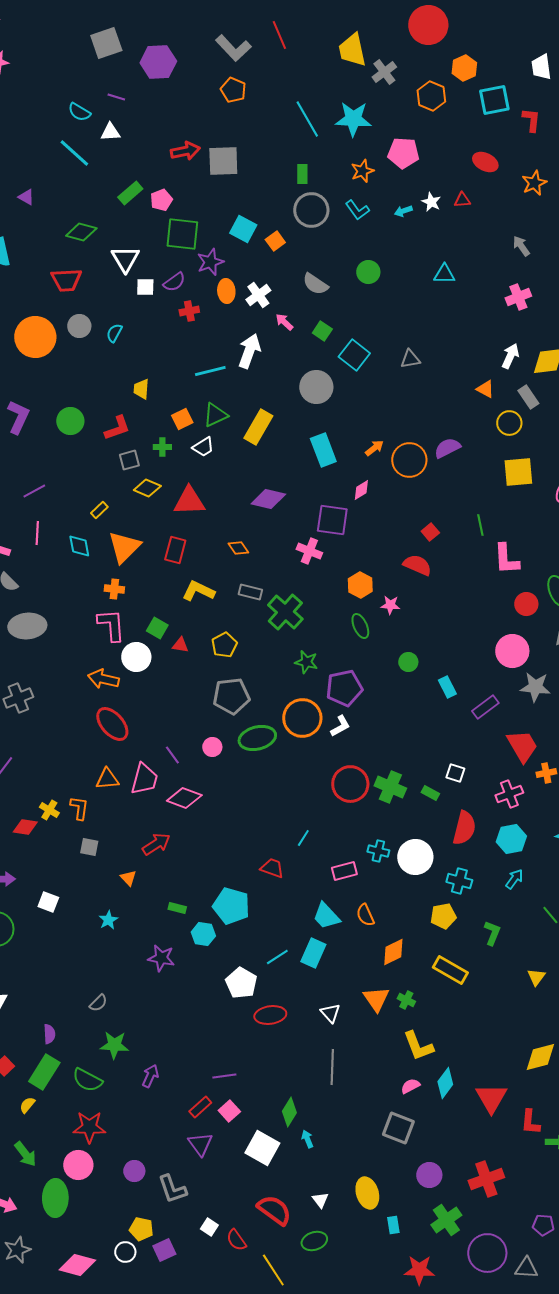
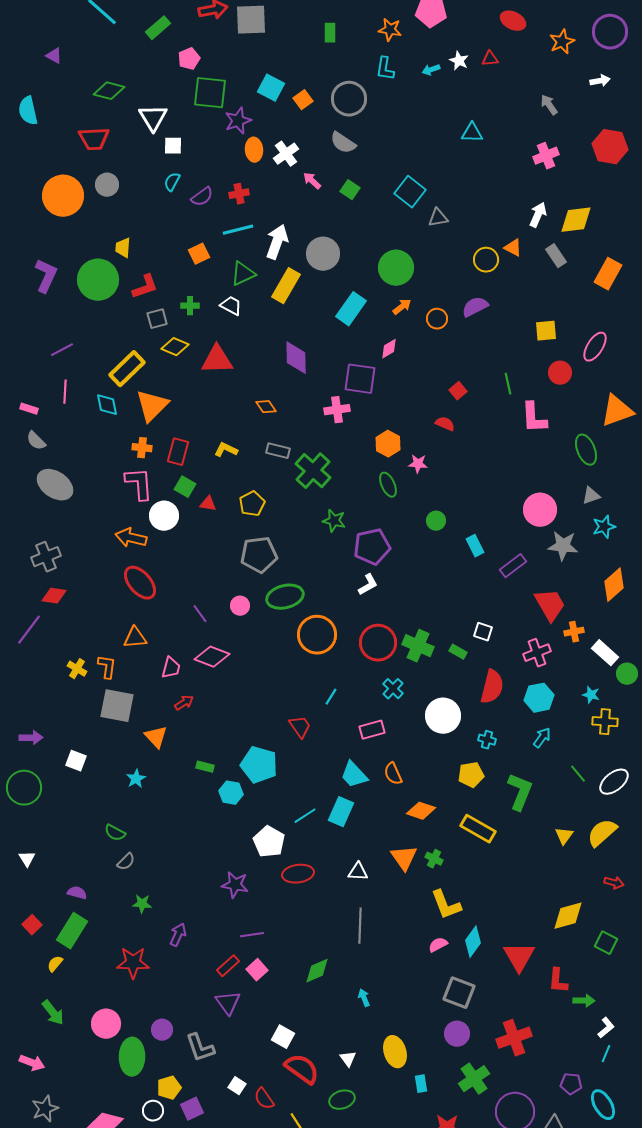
orange star: (362, 171) -> (390, 30), turned 30
green rectangle: (130, 193) -> (158, 28), moved
gray circle: (311, 210) -> (349, 99), moved
cyan L-shape: (357, 210) -> (385, 69), turned 45
green circle: (368, 272) -> (396, 268), moved, size x1.5
purple semicircle: (174, 282) -> (202, 197), moved
red cross: (189, 311) -> (239, 194), moved
cyan semicircle: (114, 333) -> (172, 182), moved
white arrow: (249, 351) -> (277, 242), moved
cyan square: (354, 355) -> (410, 192), moved
gray circle: (316, 387) -> (323, 254), moved
yellow trapezoid: (141, 389) -> (123, 248), moved
orange square: (182, 419) -> (199, 254), moved
green circle: (70, 421) -> (98, 280), size x1.5
yellow circle: (509, 423) -> (486, 260), moved
white trapezoid: (203, 447) -> (231, 306), turned -120
cyan rectangle: (323, 450) -> (351, 309), turned 56
orange circle: (409, 460) -> (437, 319), size x0.6
yellow square: (518, 472) -> (546, 331), size x0.7
purple diamond: (268, 499) -> (296, 358), turned 76
yellow rectangle: (99, 510) -> (127, 369), size x2.0
red rectangle: (175, 550) -> (178, 452), moved
pink cross: (309, 551) -> (337, 410), turned -30
red semicircle: (417, 565) -> (445, 424), size x0.7
yellow L-shape: (198, 591) -> (226, 450), size x0.7
red circle: (526, 604) -> (560, 373), moved
gray ellipse: (27, 626) -> (55, 485), turned 39
orange circle: (302, 718) -> (317, 635), moved
pink trapezoid: (144, 779) -> (171, 668), moved, size x0.7
red diamond: (25, 827) -> (54, 596), moved
red arrow: (156, 844) -> (184, 703), size x0.7
gray square: (89, 847) -> (117, 706), size x1.8
cyan cross: (378, 851) -> (393, 689), moved, turned 30
red trapezoid: (272, 868) -> (300, 727), turned 35
orange triangle: (128, 878) -> (156, 737), size x1.4
cyan cross: (459, 881) -> (487, 740), size x0.7
green L-shape: (492, 933) -> (520, 792), size x1.5
orange diamond: (393, 952) -> (421, 811), turned 44
purple star: (161, 958) -> (235, 885), moved
white triangle: (330, 1013) -> (358, 872), turned -45
purple semicircle: (49, 1034) -> (77, 893), turned -72
green star: (114, 1045) -> (142, 904), size x0.7
green semicircle: (87, 1080) -> (115, 833), moved, size x0.7
green diamond: (289, 1112) -> (317, 971), turned 36
red star: (89, 1127) -> (133, 963), moved
gray square: (398, 1128) -> (459, 993), moved
cyan arrow: (307, 1139) -> (364, 998), moved
white square: (262, 1148) -> (283, 1037), moved, size x0.7
green ellipse: (55, 1198) -> (132, 1057), moved
yellow pentagon: (141, 1229) -> (169, 1088), turned -30

